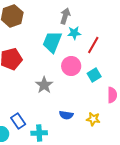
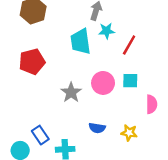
cyan trapezoid: (52, 42) -> (81, 42), turned -30
pink circle: (71, 66) -> (103, 83), moved
cyan square: (94, 75) -> (130, 81), turned 32

